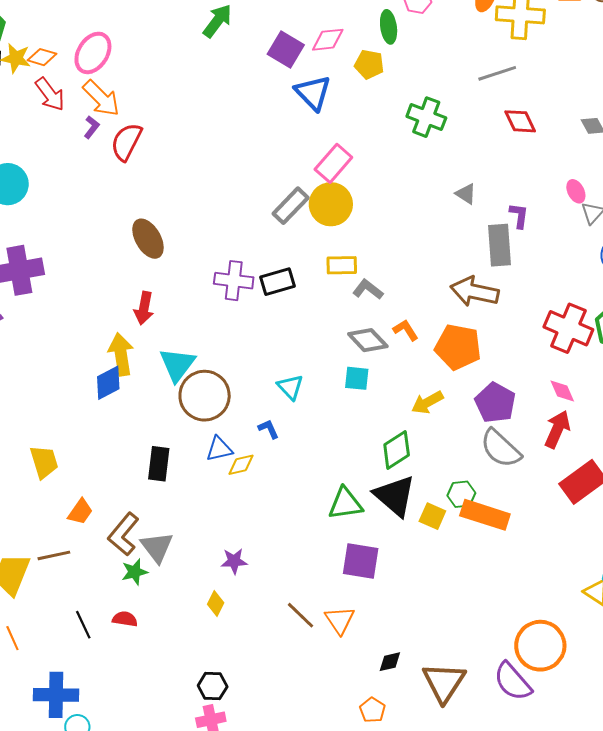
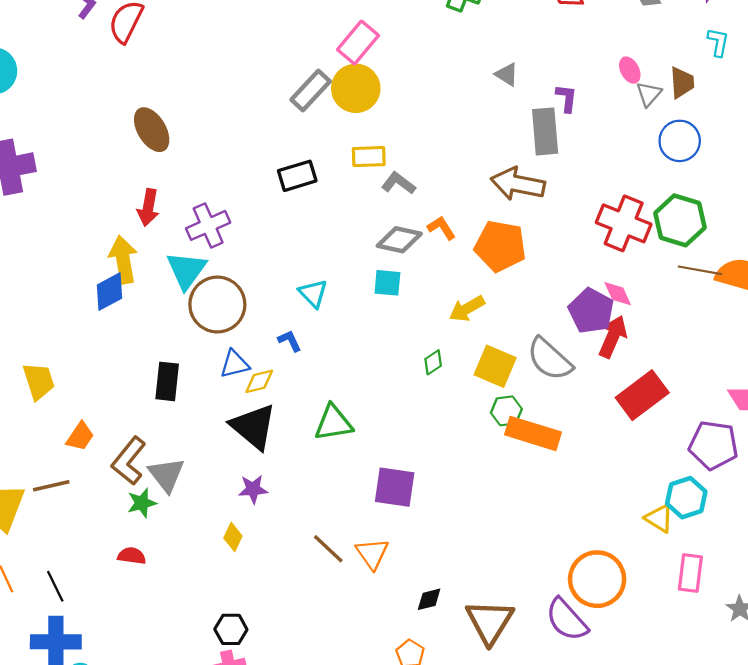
purple cross: (234, 281) -> (208, 225), moved, turned -30
gray diamond: (368, 340) -> (399, 240), turned -33
purple pentagon: (495, 403) -> (591, 311), moved
green diamond: (397, 450) -> (433, 362), size x0.6
black triangle: (395, 496) -> (253, 427), moved
green triangle: (345, 504) -> (333, 423), moved
yellow square: (432, 516) -> (495, 366), moved, size x1.4
black line: (83, 625) -> (55, 586), moved

